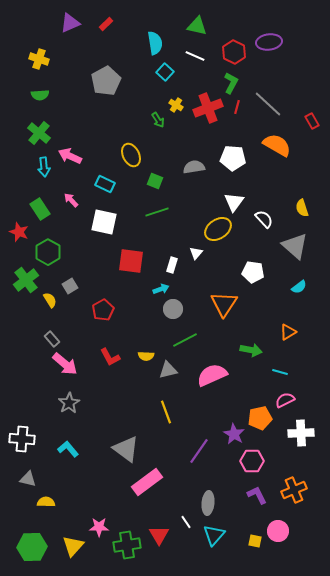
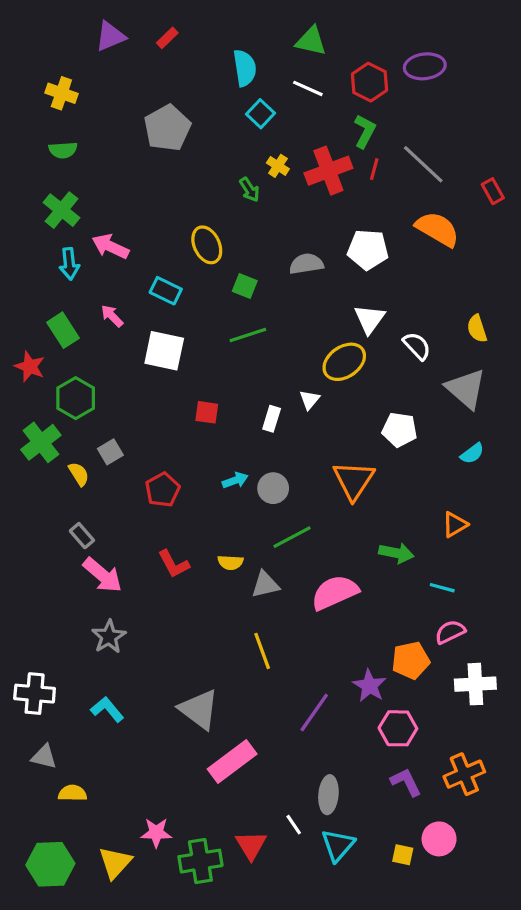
red square: (131, 261) -> (207, 412), size x0.6
cyan arrow: (161, 289) -> (235, 480), moved

